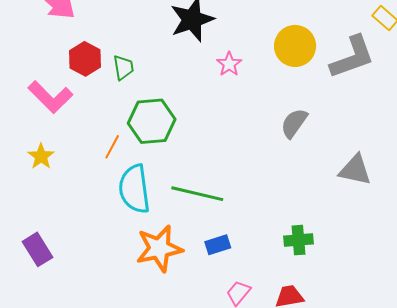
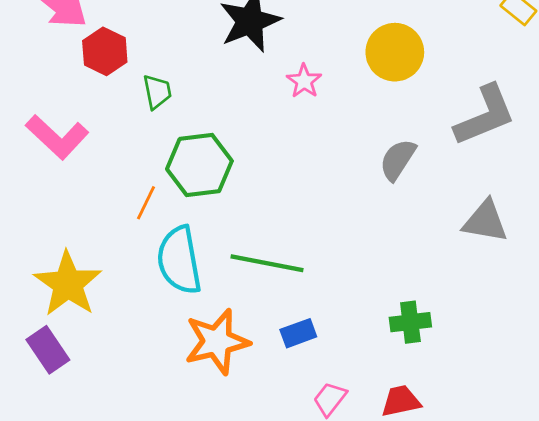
gray L-shape: (352, 57) -> (485, 115), moved
red hexagon: (85, 59) -> (105, 51), moved
yellow star: (41, 156) -> (68, 284), moved, size x1.8

